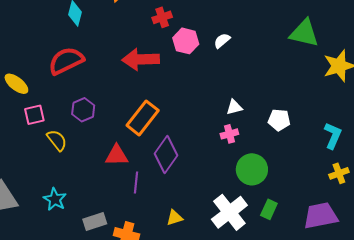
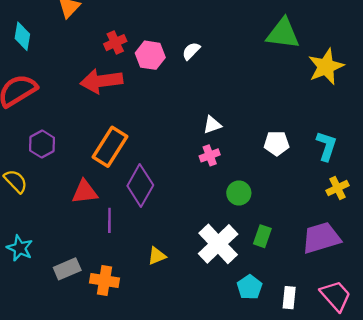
red cross: (162, 17) -> (115, 43), moved
white pentagon: (279, 120) -> (277, 143), moved
green circle: (252, 169) -> (239, 193), size x0.7

